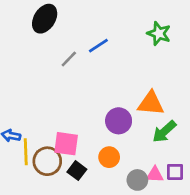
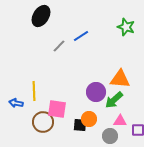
green arrow: (164, 132) -> (114, 100), moved
yellow line: (26, 152) -> (34, 91), moved
black square: (77, 171) -> (80, 125), moved, turned -32
pink triangle: (155, 175) -> (120, 121), moved

